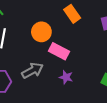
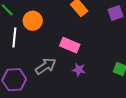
orange circle: (41, 32) -> (33, 21), moved

